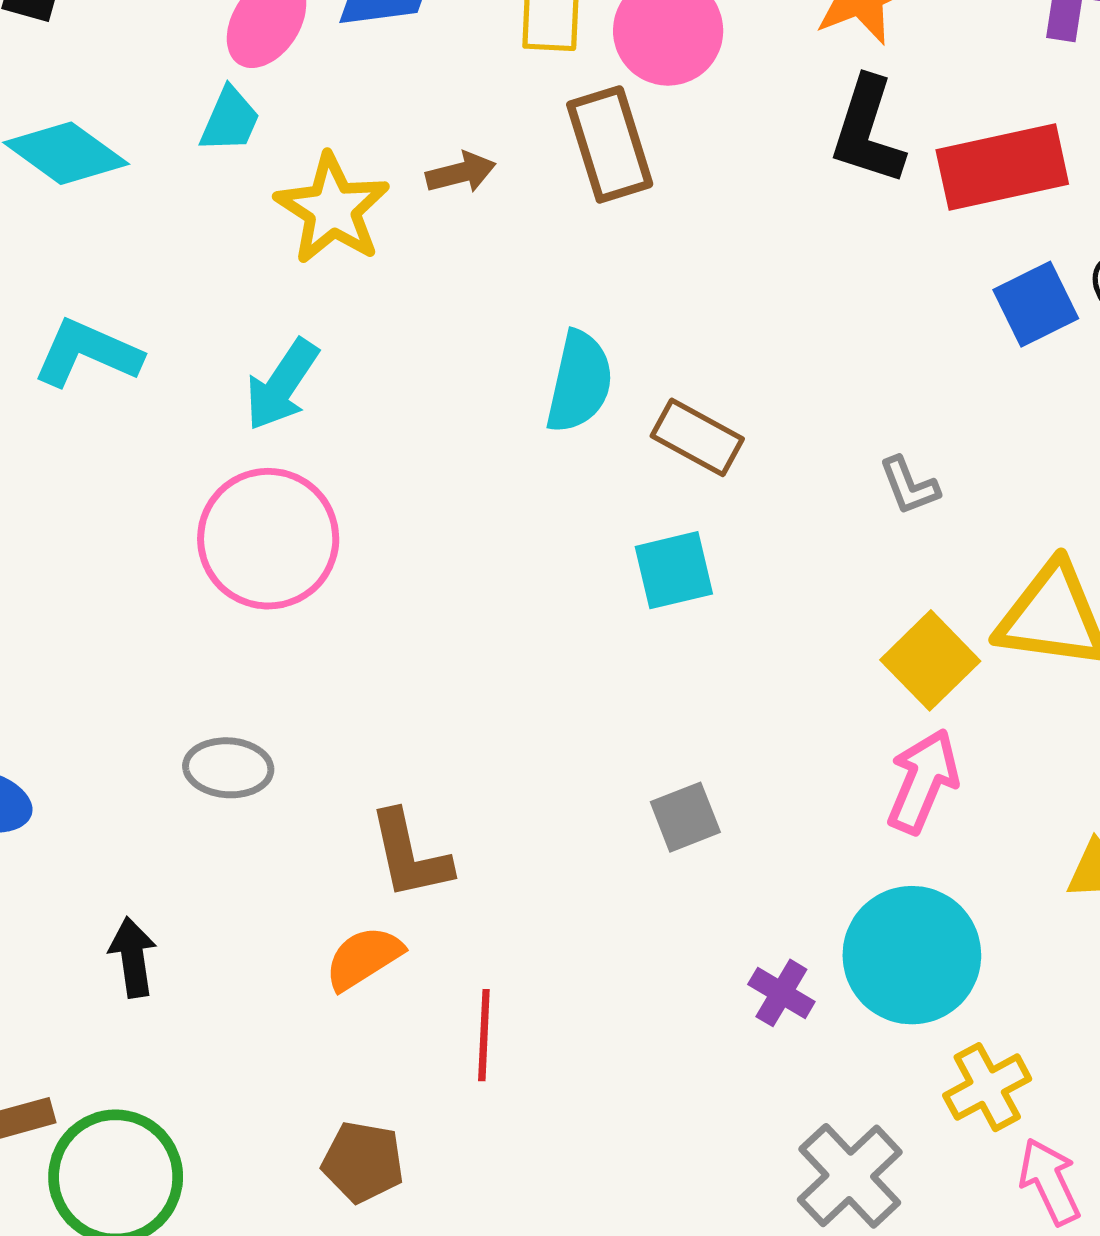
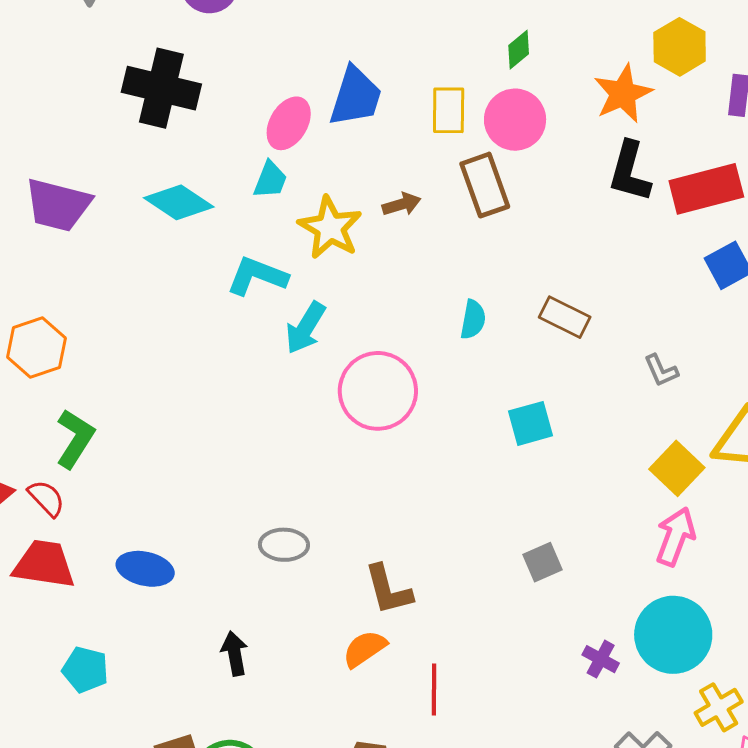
cyan L-shape: (87, 353) -> (257, 276), moved
cyan semicircle: (579, 382) -> (473, 320), size x0.7
brown rectangle: (697, 437) -> (565, 317), moved
pink circle: (268, 539) -> (378, 391), moved

